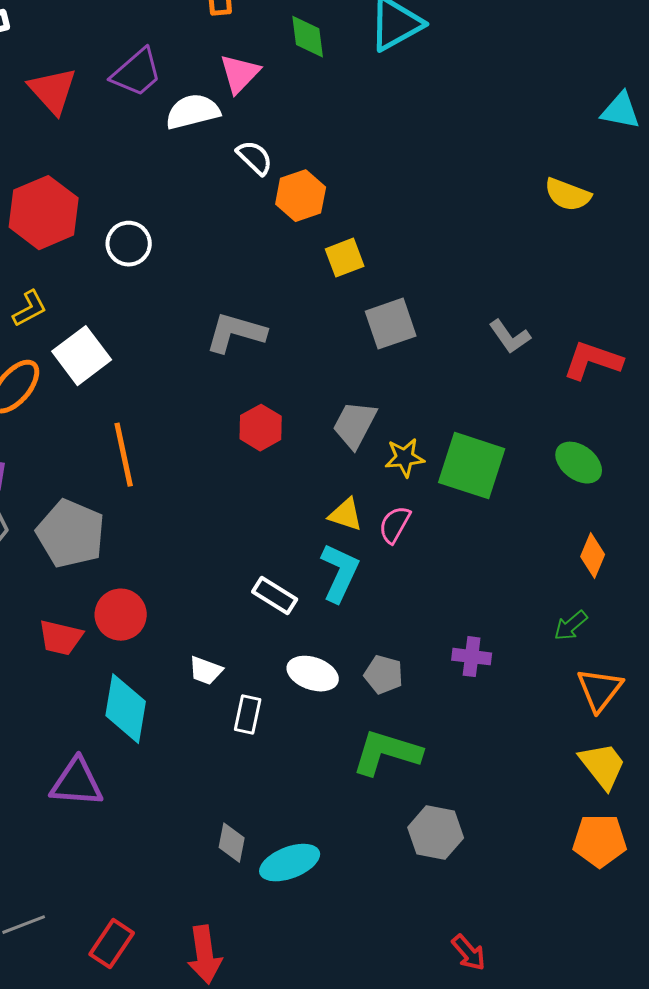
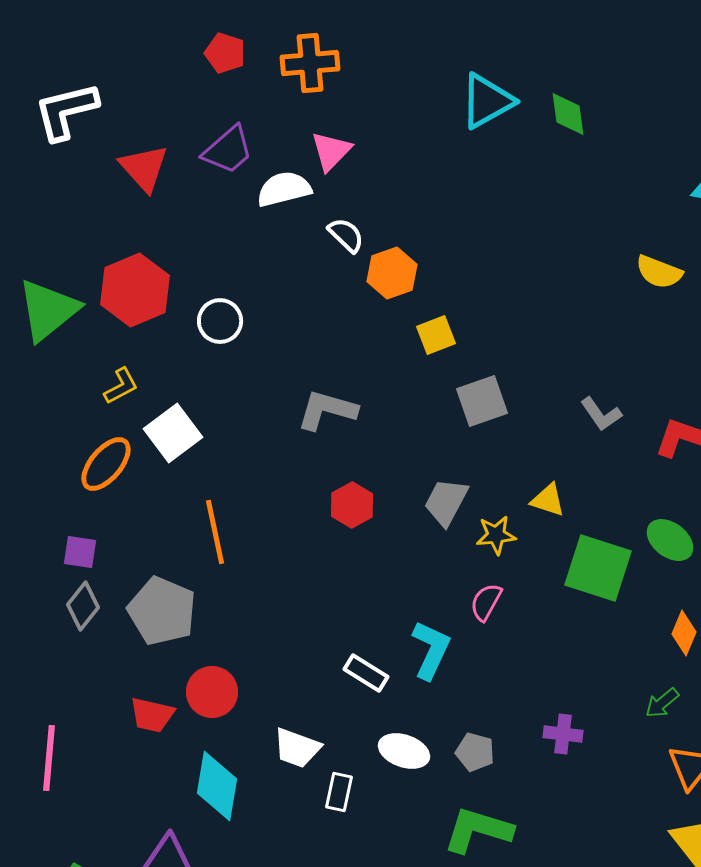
green diamond: (308, 37) -> (568, 114), moved
green square: (472, 466) -> (598, 568), moved
yellow triangle: (346, 515) -> (548, 500), moved
white trapezoid: (206, 671) -> (297, 748), size x1.4

